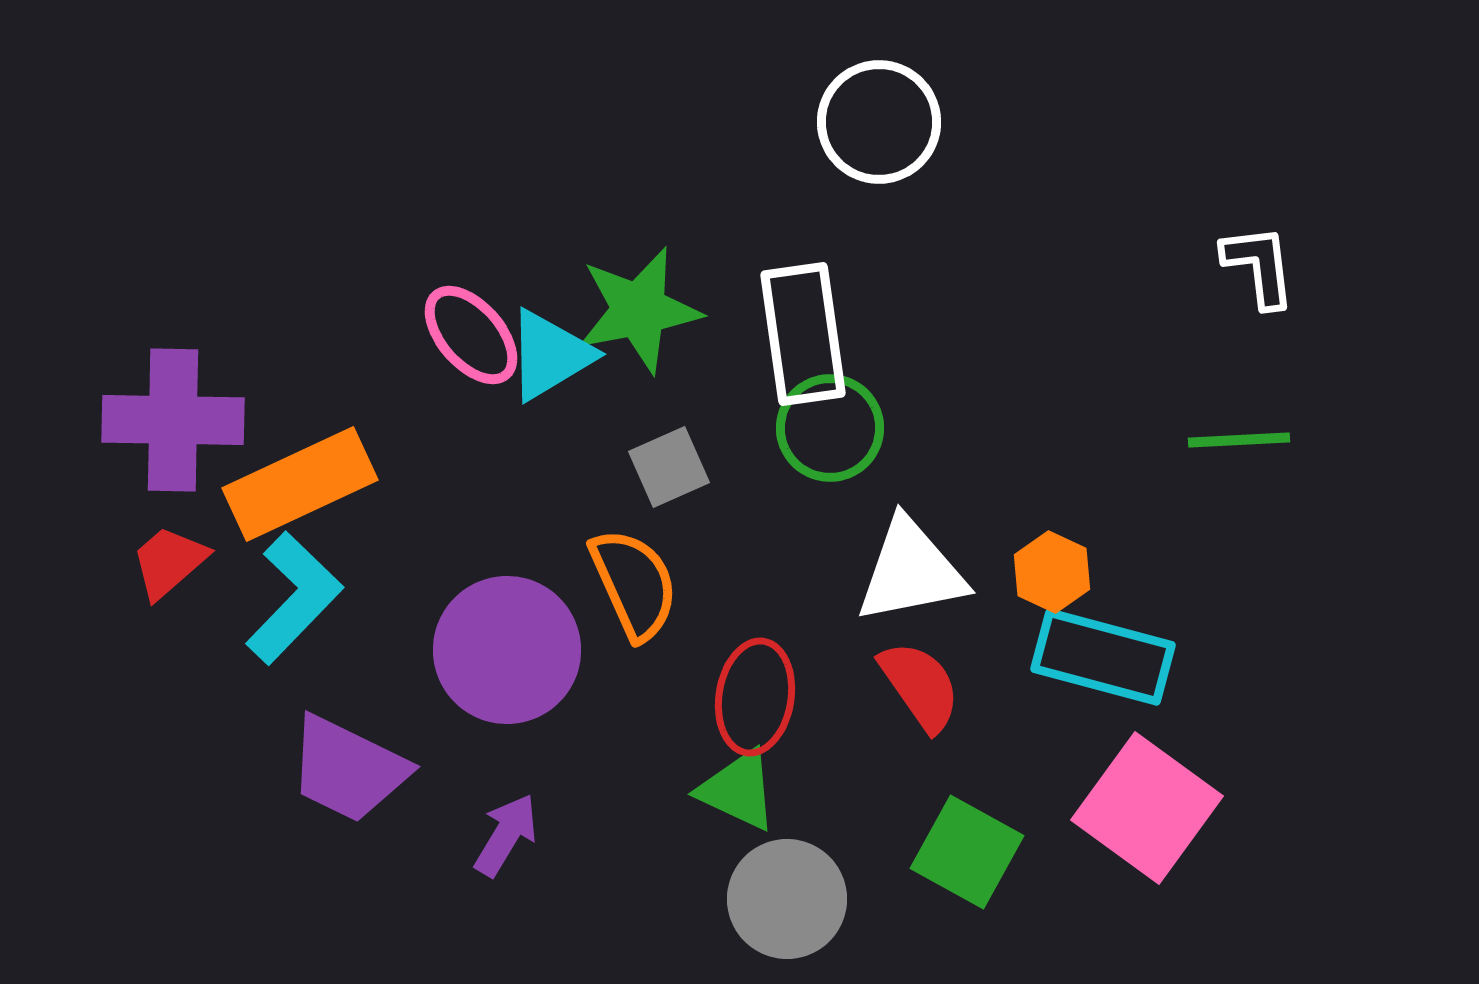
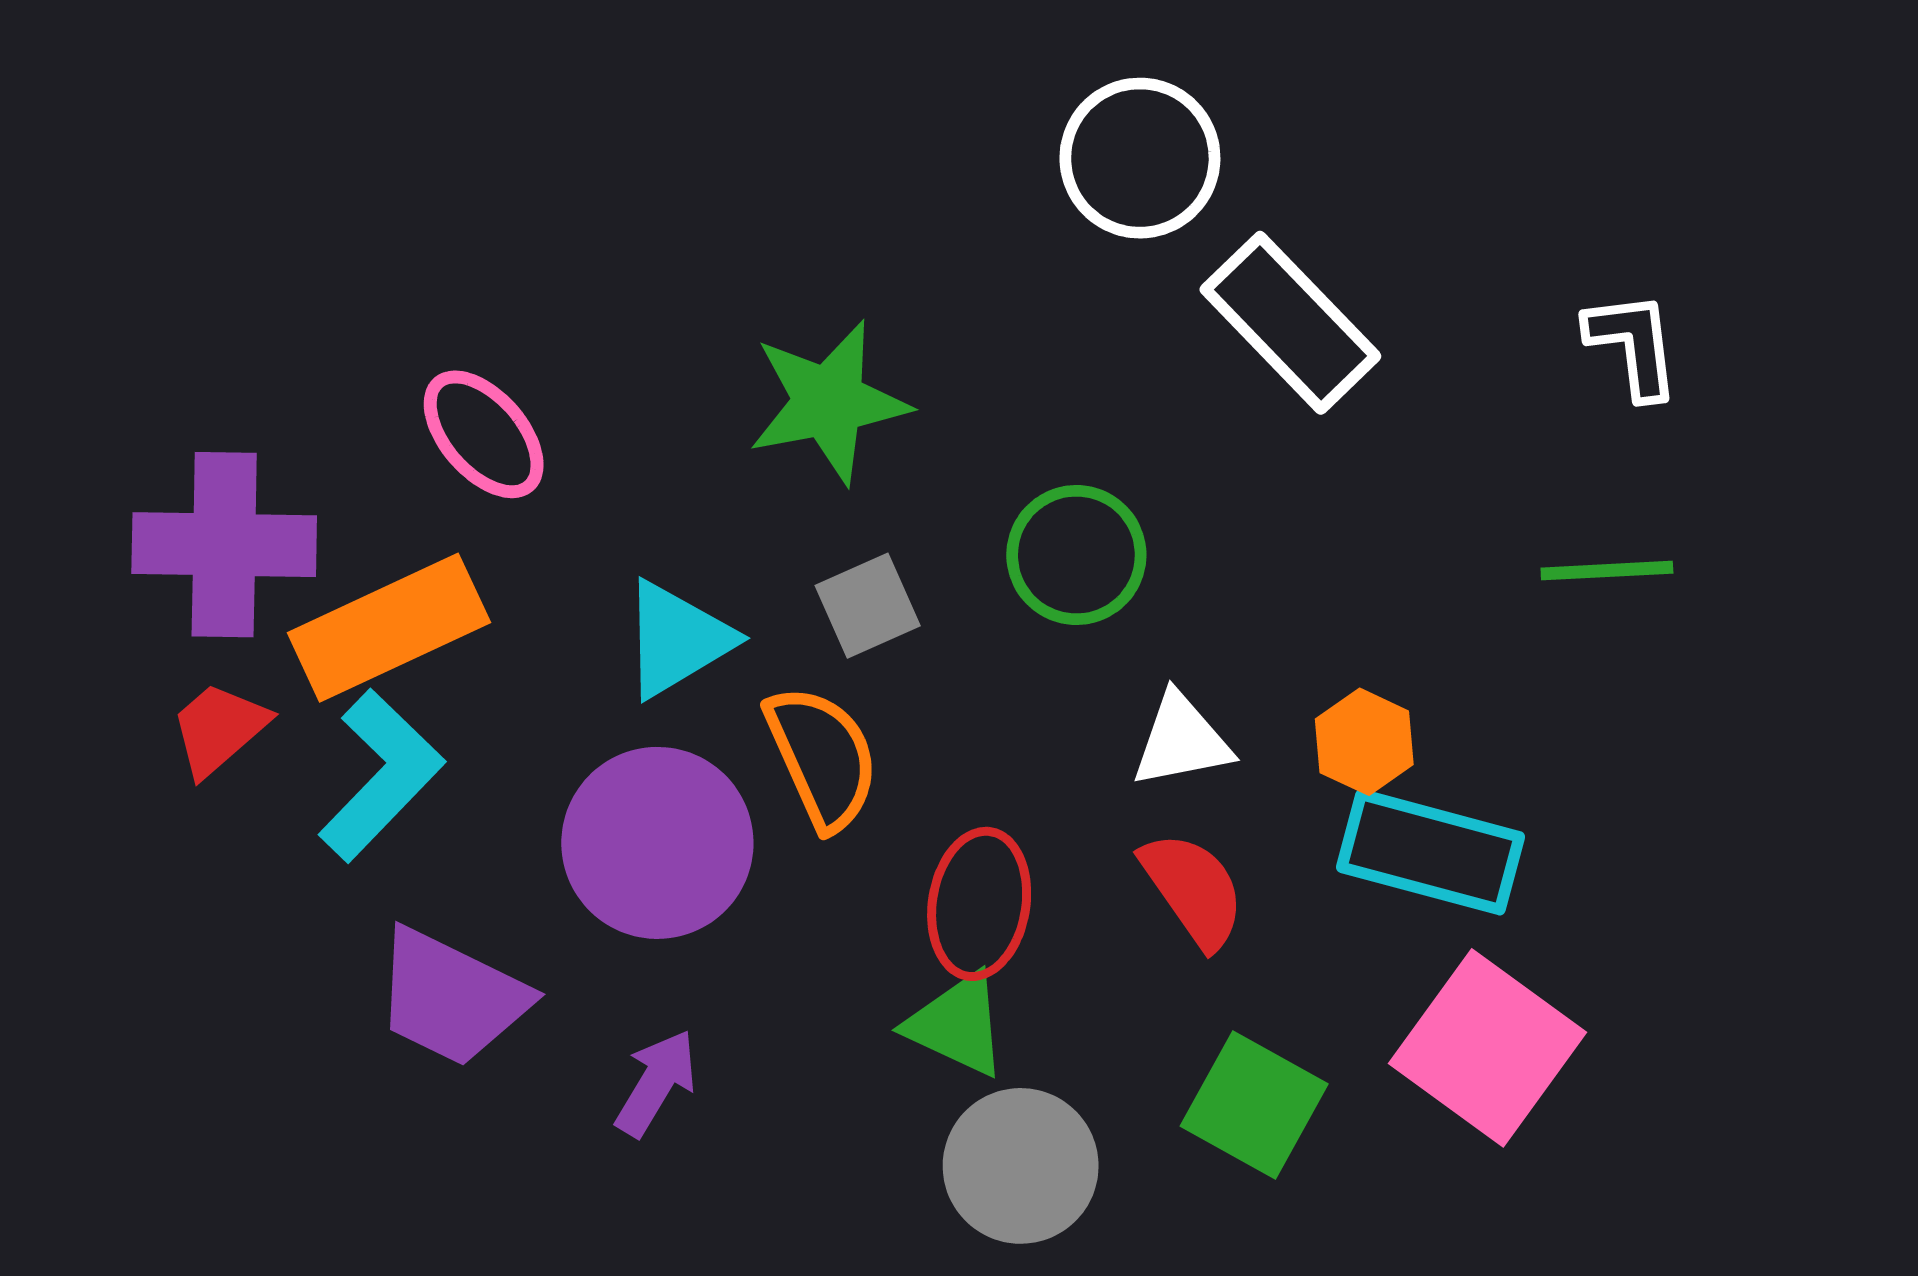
white rectangle: (803, 334) -> (1290, 323), moved, turned -36
pink ellipse: (471, 335) -> (484, 434), moved
cyan triangle: (550, 355) -> (677, 639), moved
white triangle: (911, 571) -> (1181, 740), size x0.7

